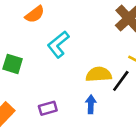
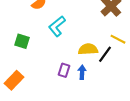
purple rectangle: (48, 108) -> (64, 70), moved, turned -56

